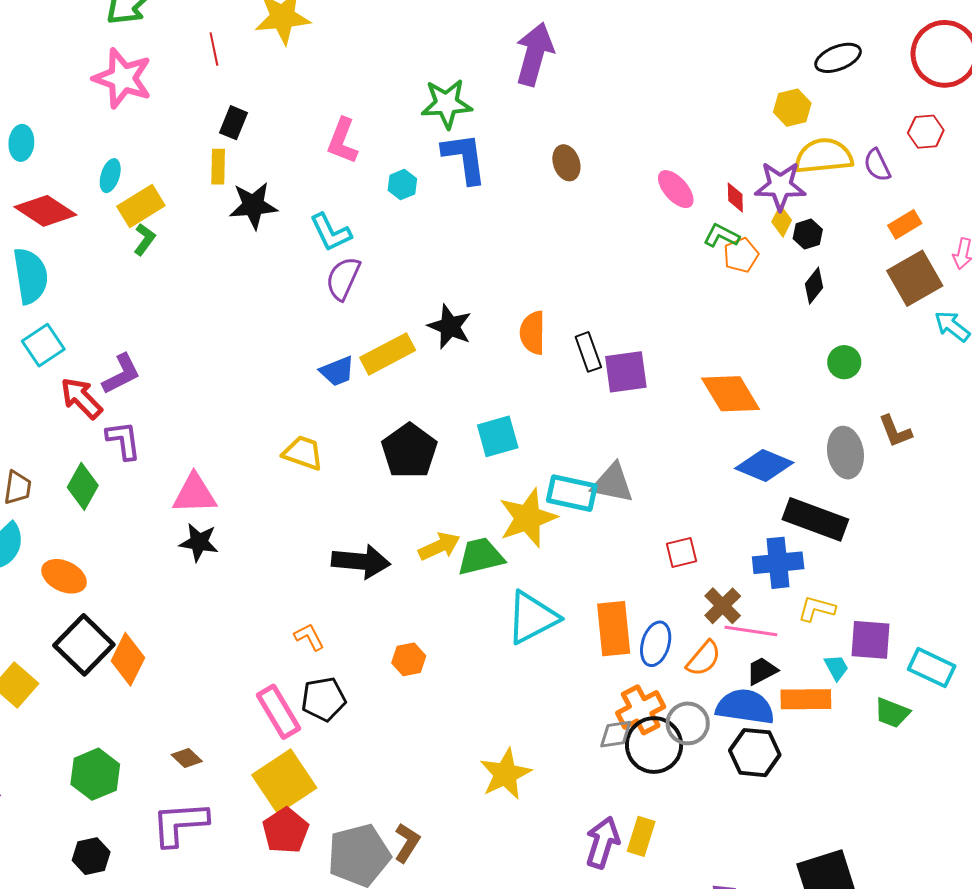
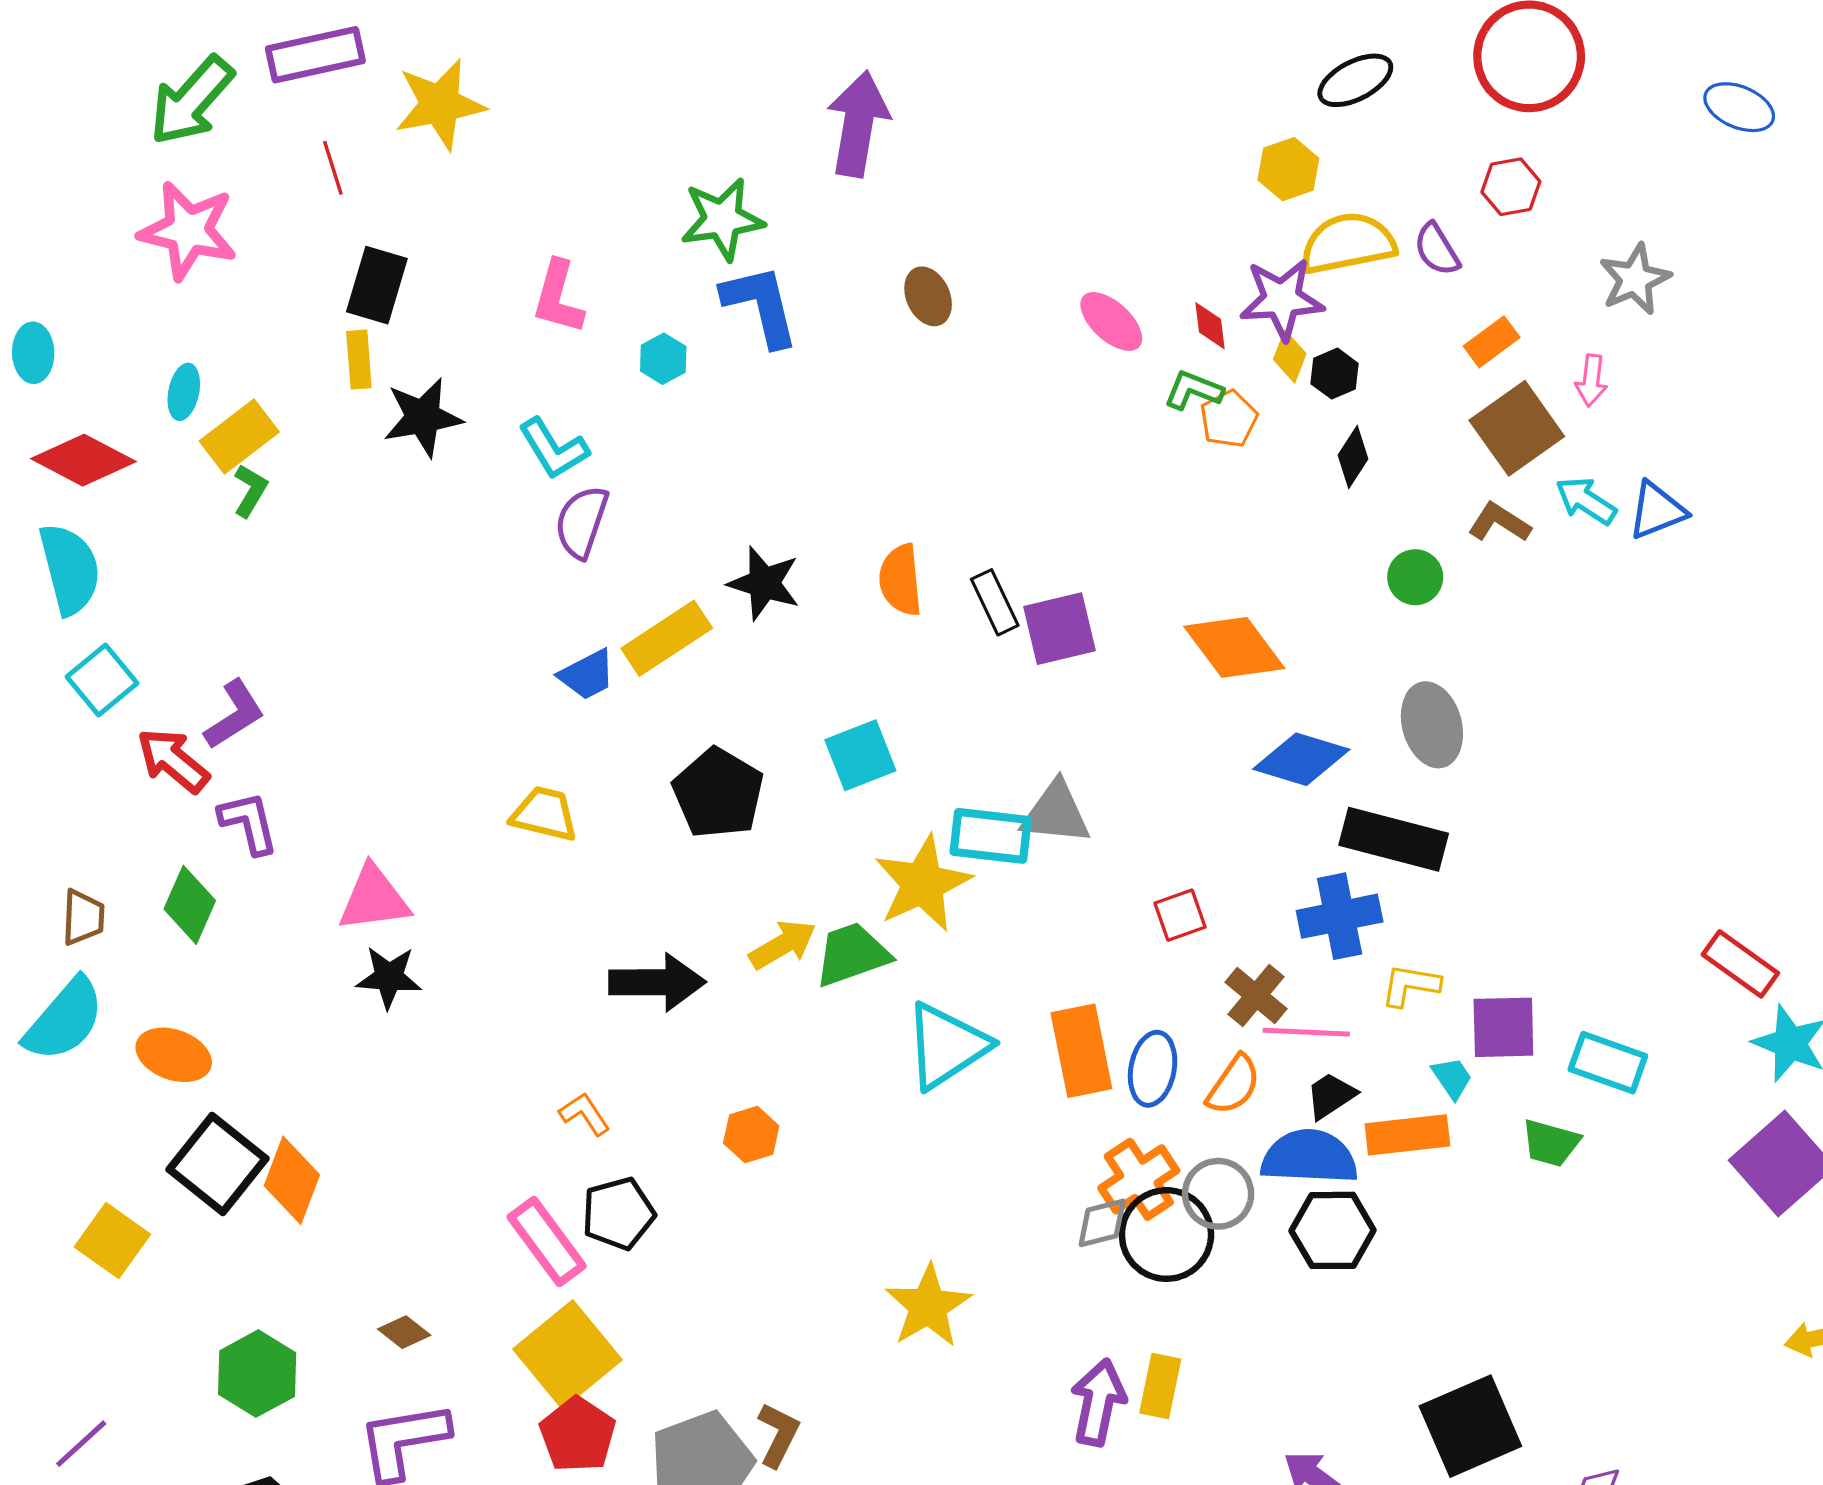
black rectangle: (233, 123) -> (377, 285), size x1.4
brown L-shape: (895, 431) -> (1499, 523), moved, turned 150

